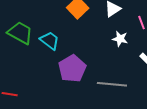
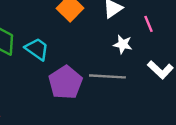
gray line: (112, 84) -> (107, 76), moved

